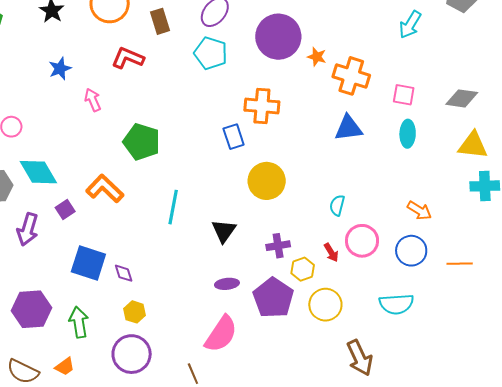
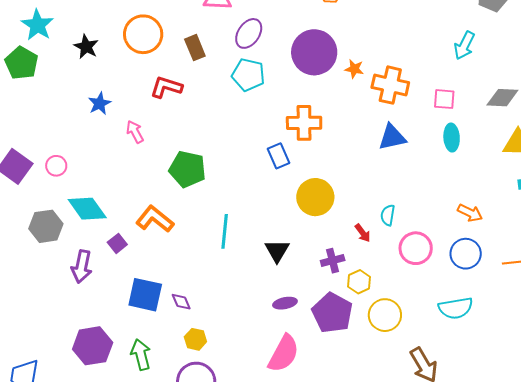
cyan arrow: (410, 25) -> (464, 46), moved
red arrow: (331, 252) -> (363, 233), moved

